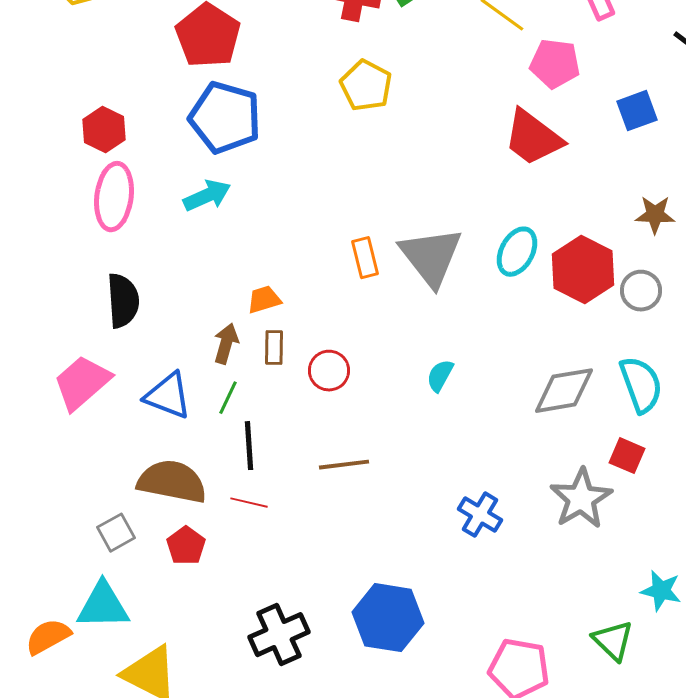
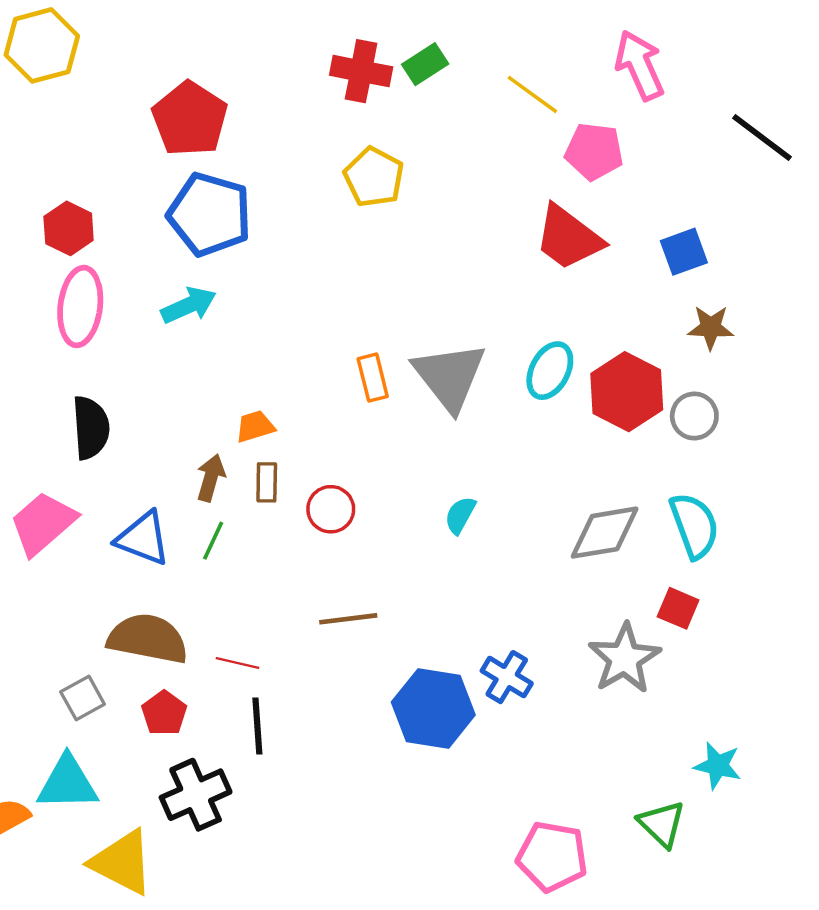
blue square: (637, 111) -> (684, 252), moved
black line: (249, 446) -> (257, 726), moved
blue hexagon: (388, 618) -> (433, 708), moved
black cross: (279, 635) -> (196, 795), moved

